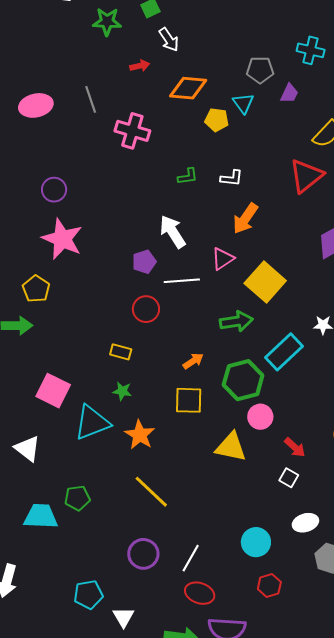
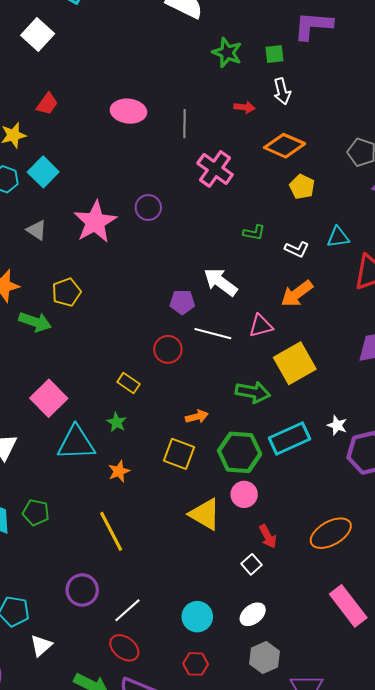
cyan triangle: (243, 103) -> (338, 237), moved, turned 40
purple circle: (54, 190) -> (148, 208), moved
white arrow: (173, 232) -> (220, 282), turned -40
pink star: (62, 239) -> (95, 222), moved
orange star: (140, 435) -> (119, 471), size x0.7
white ellipse: (305, 523) -> (253, 614), turned -40

